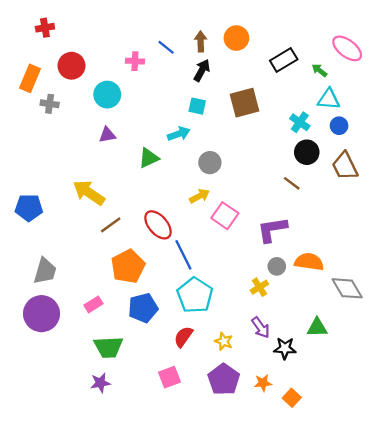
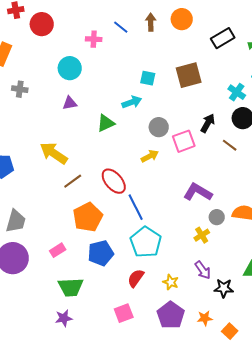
red circle: (72, 66) -> (42, 24), moved
black arrow: (202, 70) -> (208, 123), moved
gray cross: (50, 104) -> (20, 89), moved
pink square: (225, 216) -> (184, 141), moved, turned 35
purple L-shape: (272, 229) -> (198, 192), moved, turned 40

